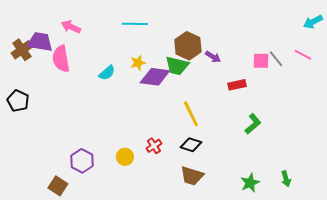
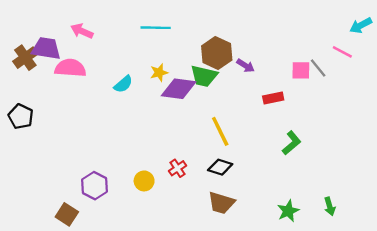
pink line: (303, 55) -> (342, 52), moved
pink semicircle: (61, 59) -> (70, 68), turned 104

